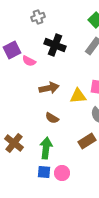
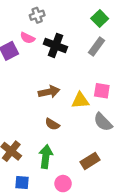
pink semicircle: (29, 61) -> (27, 38), moved
brown rectangle: (87, 141) -> (90, 161), moved
blue square: (44, 172) -> (22, 182), moved

